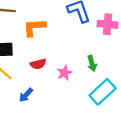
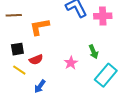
red semicircle: (38, 64) -> (36, 60), moved

